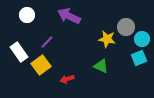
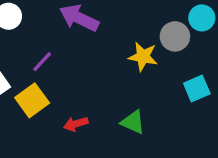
cyan circle: (142, 39) -> (202, 18), moved
green triangle: (101, 66) -> (133, 122), moved

